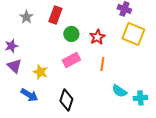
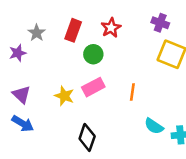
red star: (97, 37) -> (111, 28), moved
purple star: (11, 46) -> (18, 53), moved
yellow star: (40, 72) -> (64, 96), moved
blue arrow: (29, 95) -> (23, 124), moved

